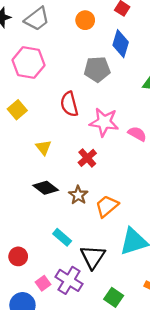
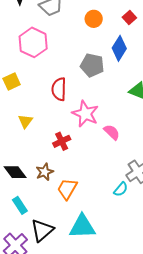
black diamond: (46, 188) -> (15, 172), moved
orange trapezoid: (107, 206) -> (67, 189), turned -35

